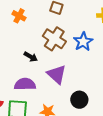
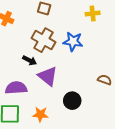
blue star: (83, 42) -> (73, 41), turned -30
black arrow: (31, 57) -> (30, 60), moved

